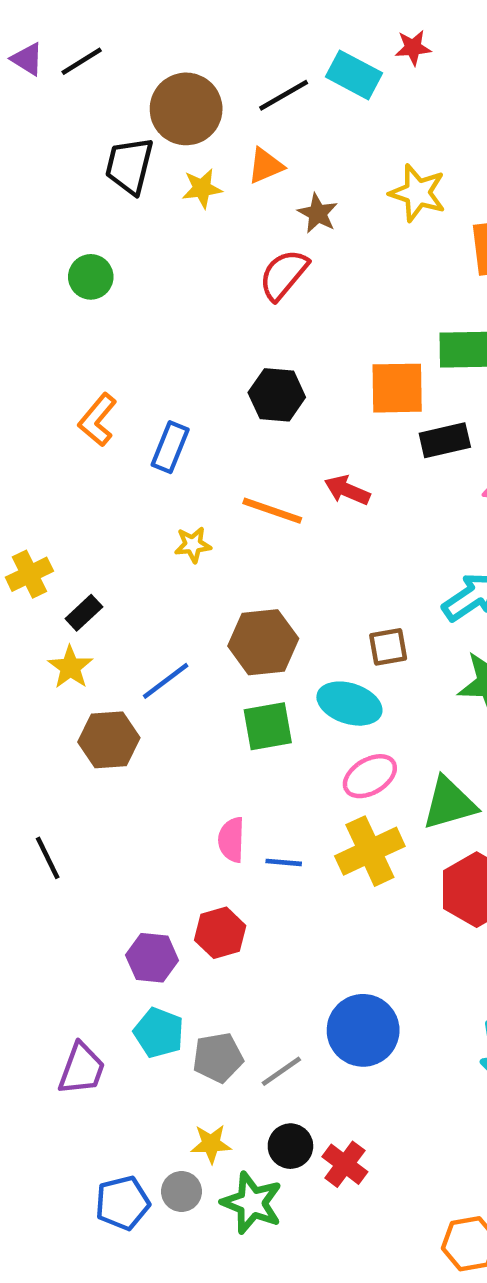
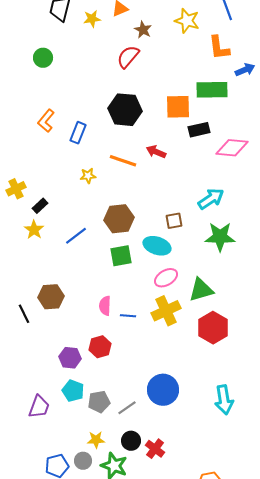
black hexagon: (277, 395) -> (125, 110), size x1.4
brown hexagon: (109, 740) -> (51, 297), moved

